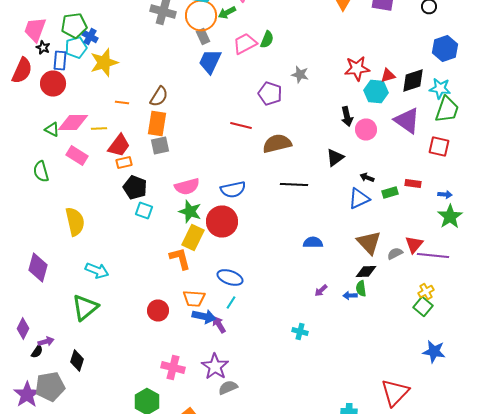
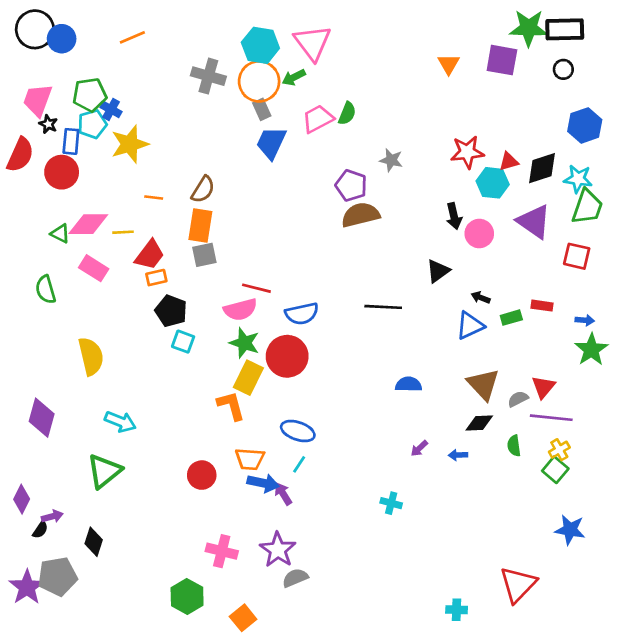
red line: (241, 126) -> (256, 288), moved
brown semicircle: (277, 144) -> (361, 215), moved
purple line: (433, 256) -> (551, 418), moved
green semicircle: (361, 288) -> (514, 446), moved

